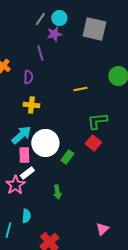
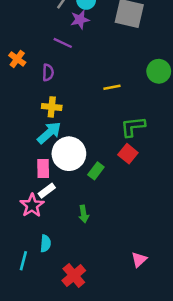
purple line: (40, 53) -> (63, 43), turned -49
cyan arrow: (21, 135) -> (49, 133), moved

